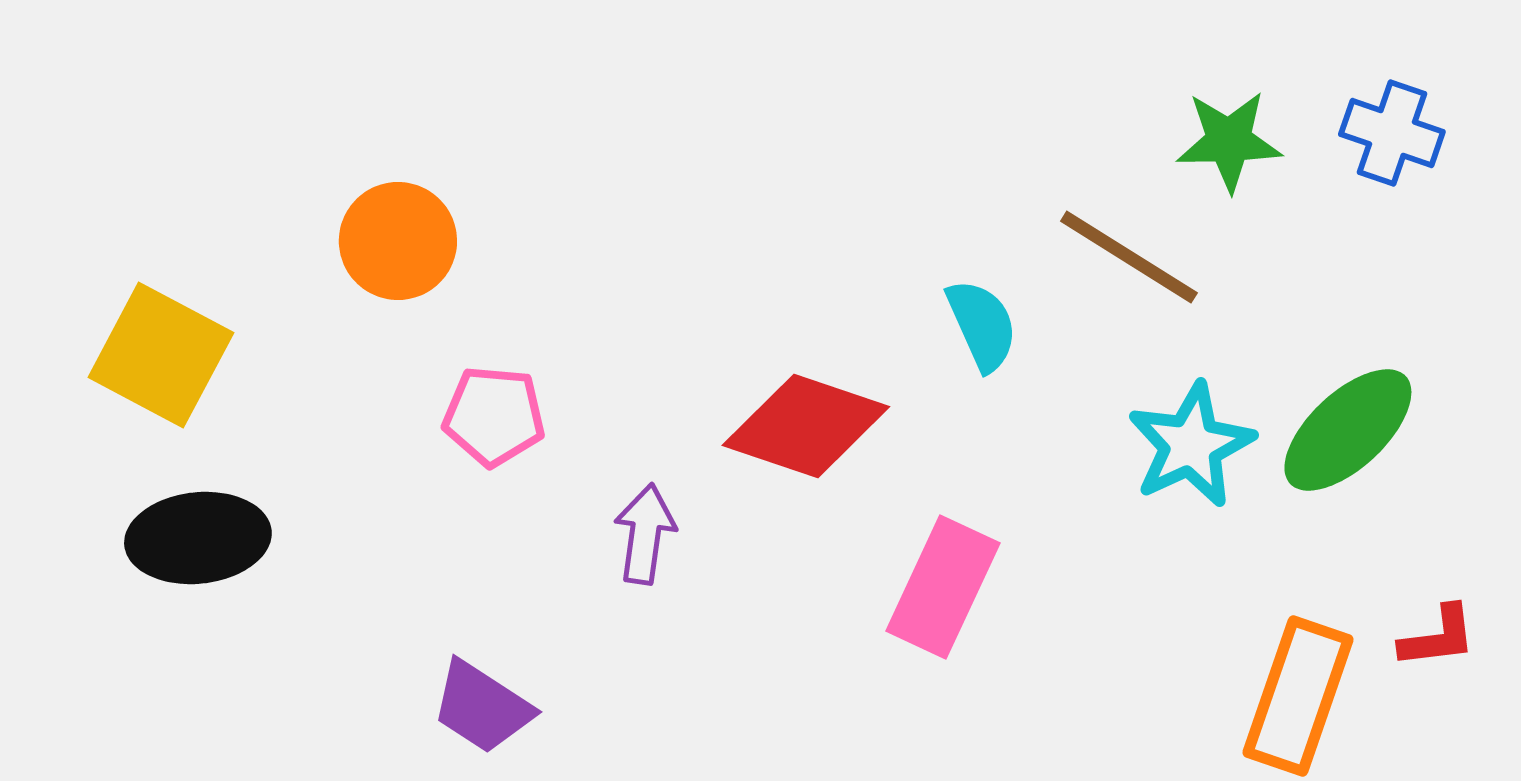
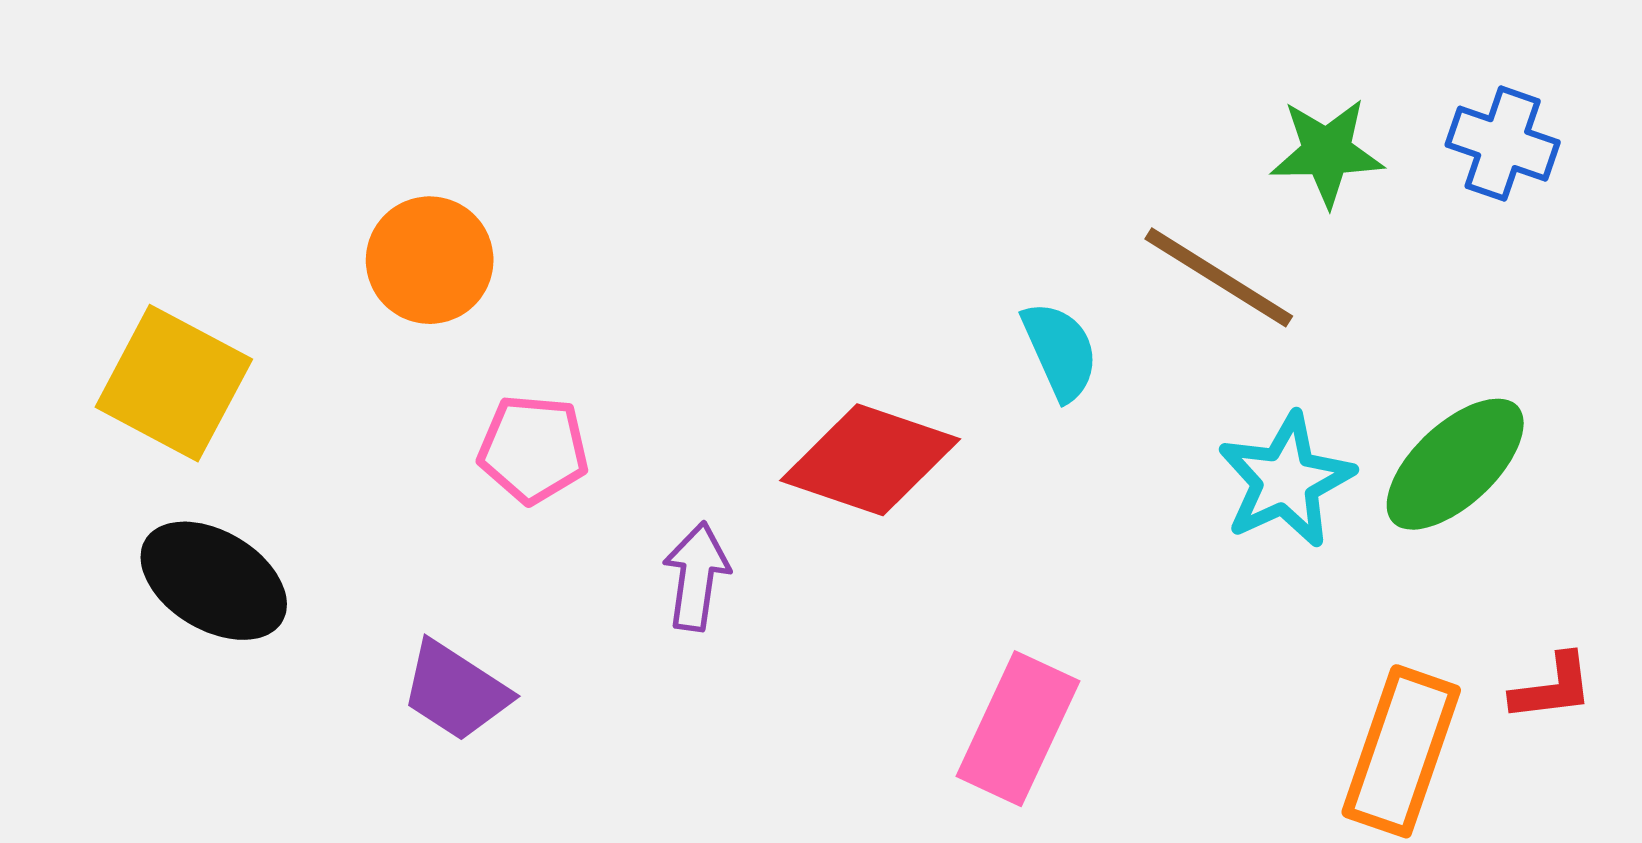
black ellipse: (198, 538) -> (214, 581), turned 37
pink rectangle: (943, 587) -> (1018, 729), moved
purple trapezoid: (482, 707) -> (456, 691), moved

